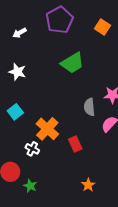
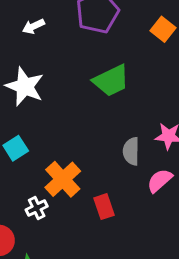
white star: (17, 72) -> (25, 86), size x1.4
white cross: (32, 149) -> (37, 208), turned 32

